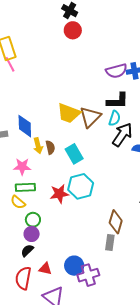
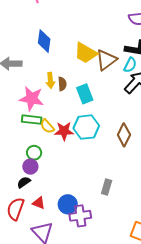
blue diamond: (25, 126) -> (44, 41), moved
pink star: (22, 167) -> (31, 99), size x1.4
yellow semicircle: (18, 202) -> (47, 126), moved
brown diamond: (116, 222) -> (124, 135), moved

